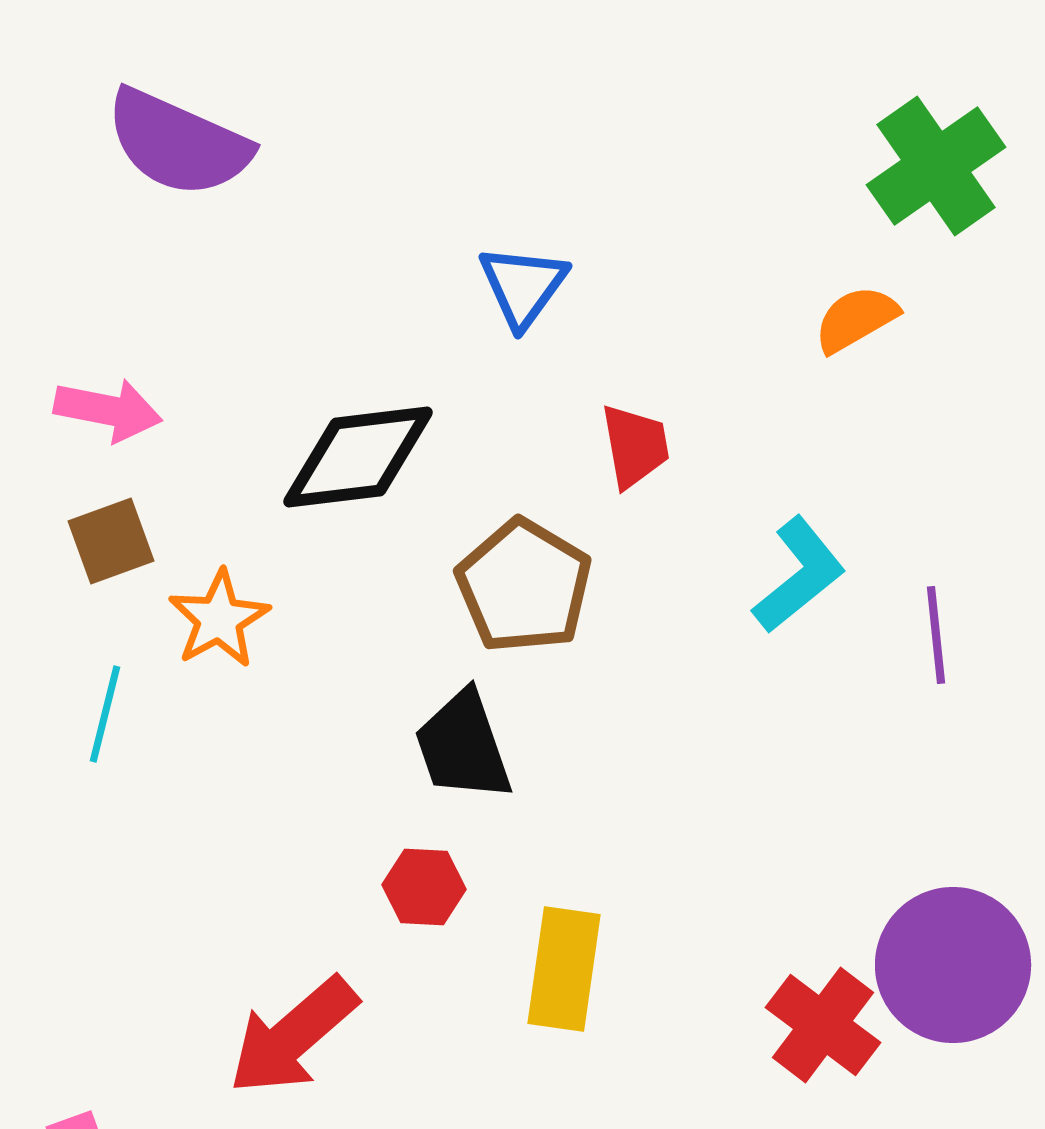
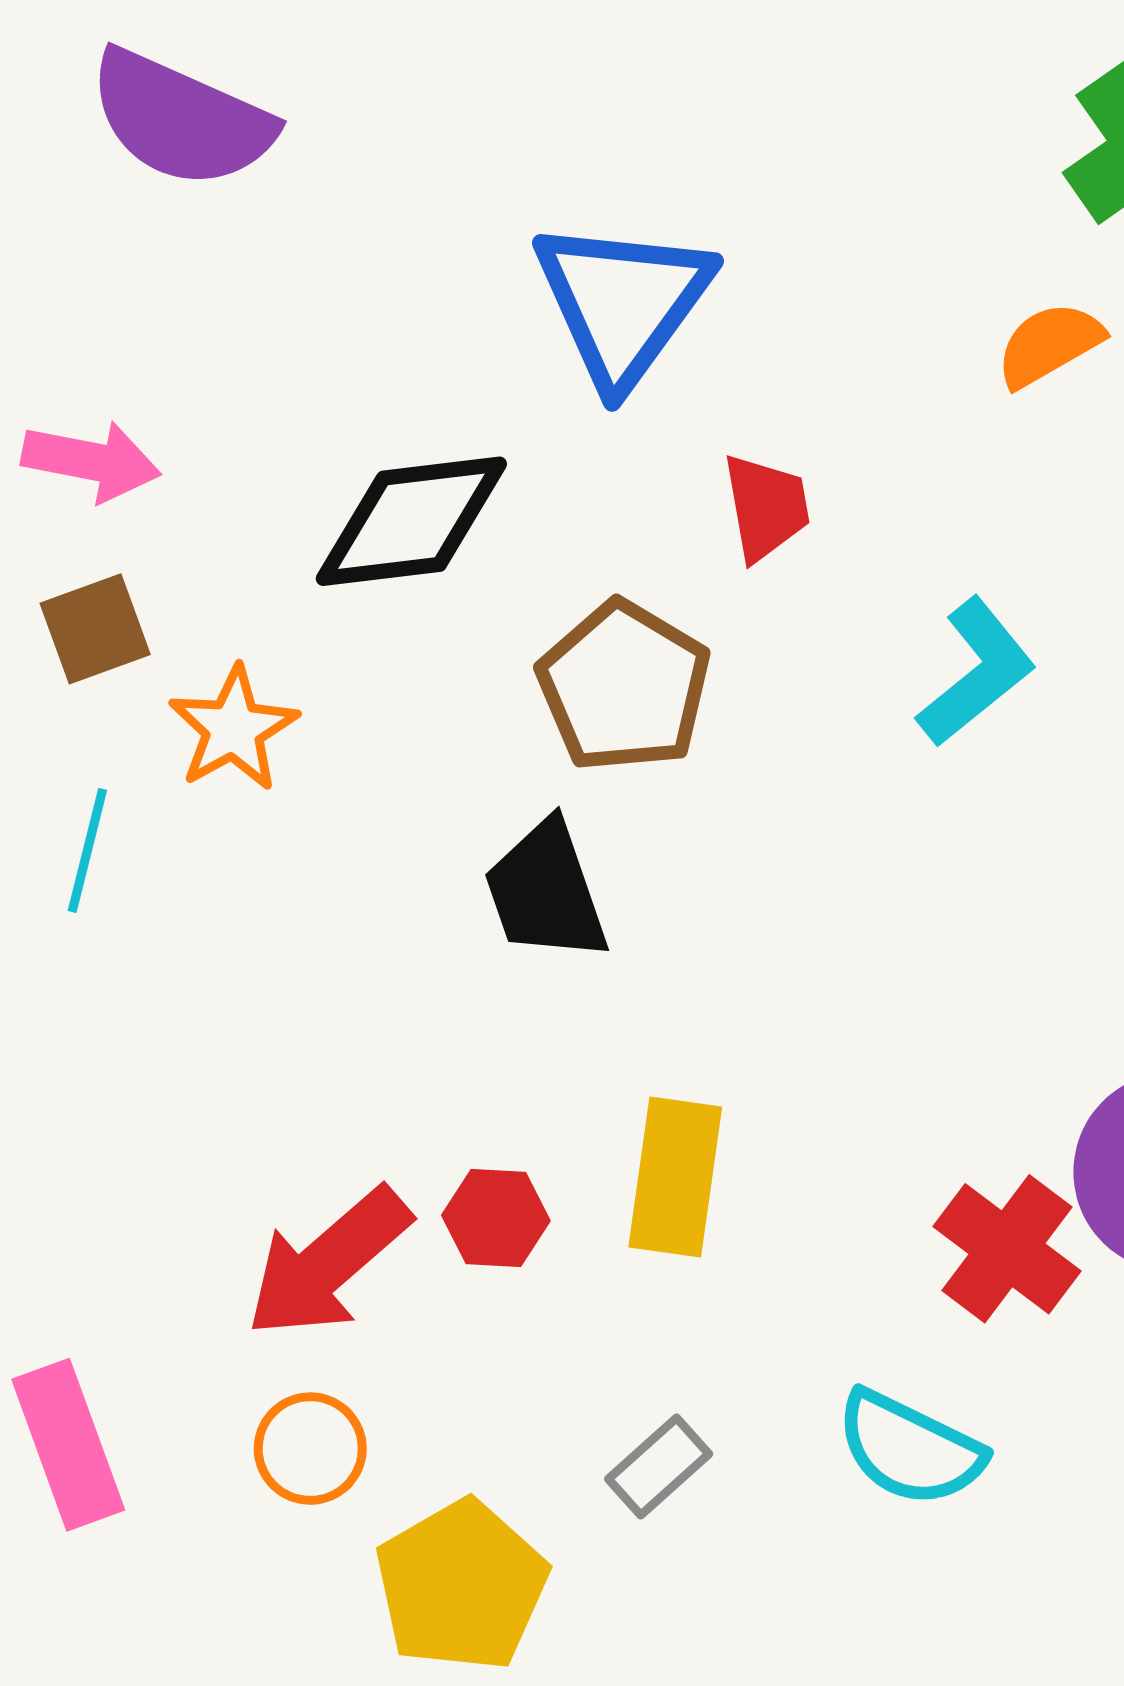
blue triangle: (523, 286) -> (623, 302), size x1.6
red hexagon: (424, 887) -> (496, 1218), moved

